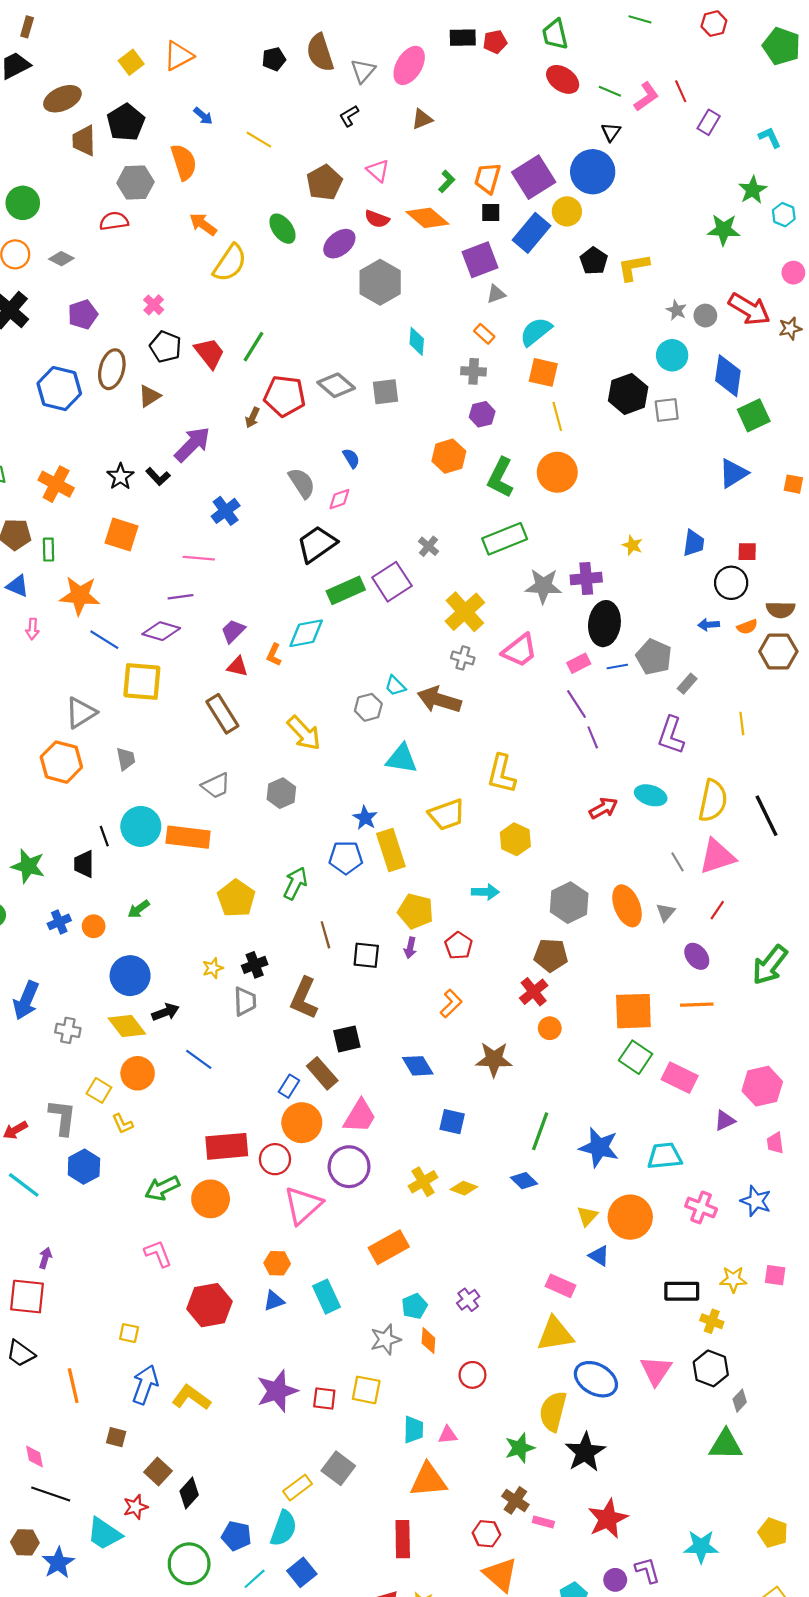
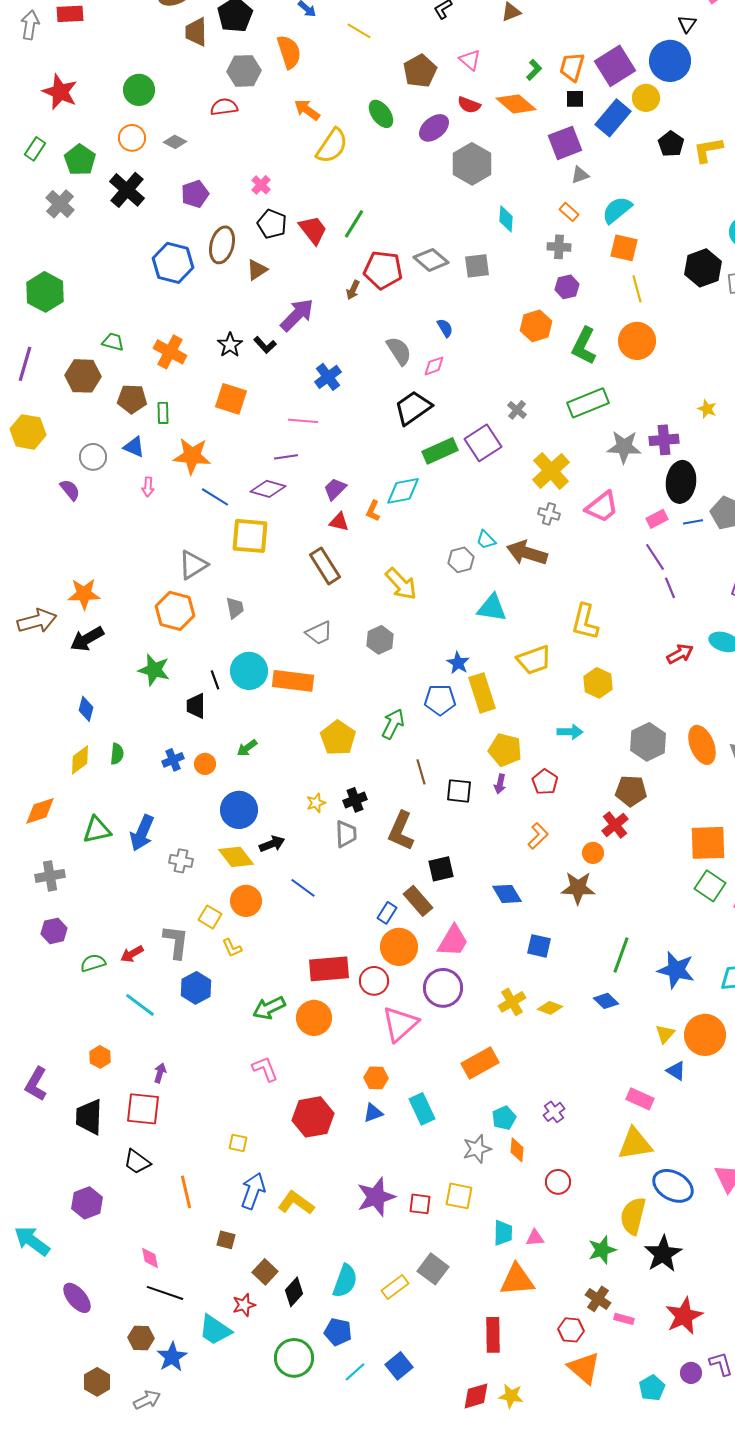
green star: (28, 866) -> (154, 670), moved
orange circle: (550, 1028) -> (593, 853), moved
cyan semicircle: (284, 1528) -> (345, 1281), moved

